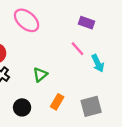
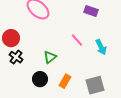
pink line: (77, 49) -> (77, 40), moved
black circle: (22, 107) -> (40, 79), moved

